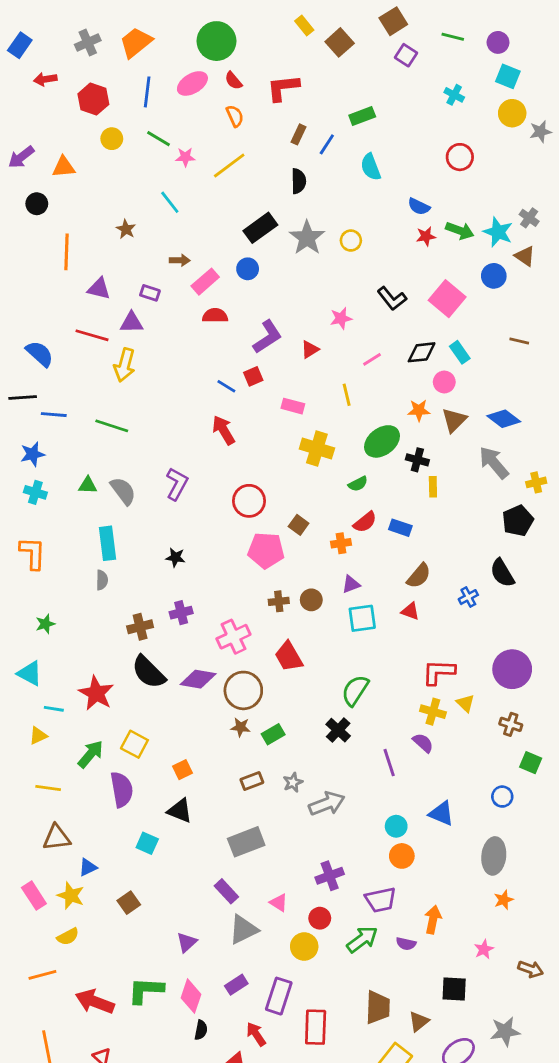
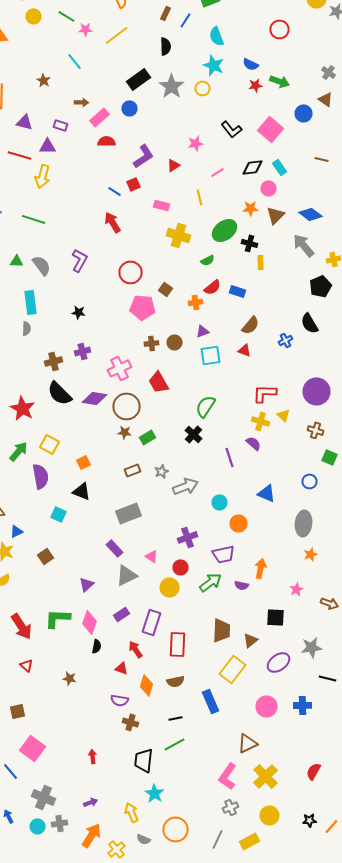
cyan star: (498, 232) -> (214, 65), moved
cyan circle: (396, 826) -> (220, 502), moved
red arrow: (95, 1002) -> (22, 626), turned -144

